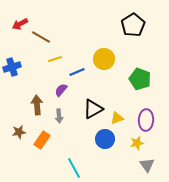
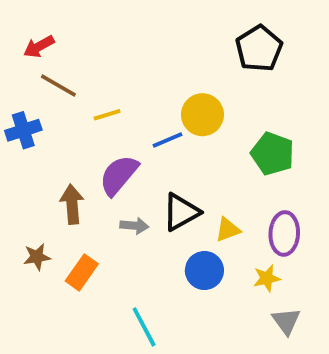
brown line: (41, 37) -> (58, 85), moved
blue line: (77, 72) -> (167, 140), moved
purple semicircle: (61, 90) -> (119, 175), size x1.6
gray arrow: (59, 116) -> (134, 226), moved, turned -80

